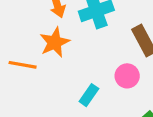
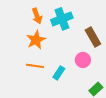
orange line: (23, 65) -> (35, 66), moved

